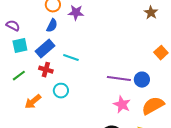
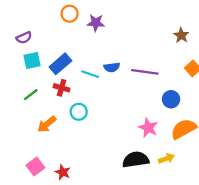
brown star: (151, 13) -> (181, 35), moved
purple semicircle: (13, 26) -> (24, 38), turned 128
blue semicircle: (52, 26) -> (112, 67), moved, turned 56
purple line: (119, 79) -> (145, 72), moved

